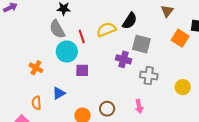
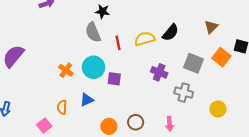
gray square: (141, 44) -> (194, 63), moved
cyan circle: (67, 52) -> (94, 67), moved

